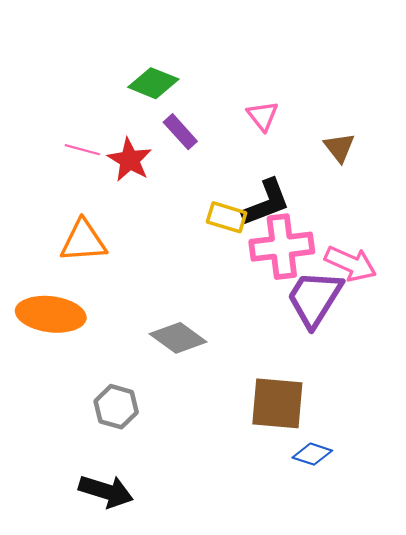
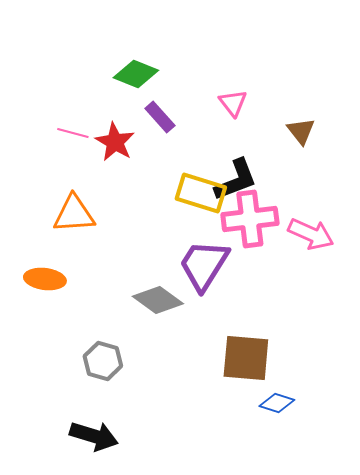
yellow rectangle: (227, 217) -> (201, 193), size x1.4
purple trapezoid: (314, 298) -> (204, 265), moved
orange ellipse: (51, 314) -> (45, 279), size x0.7

